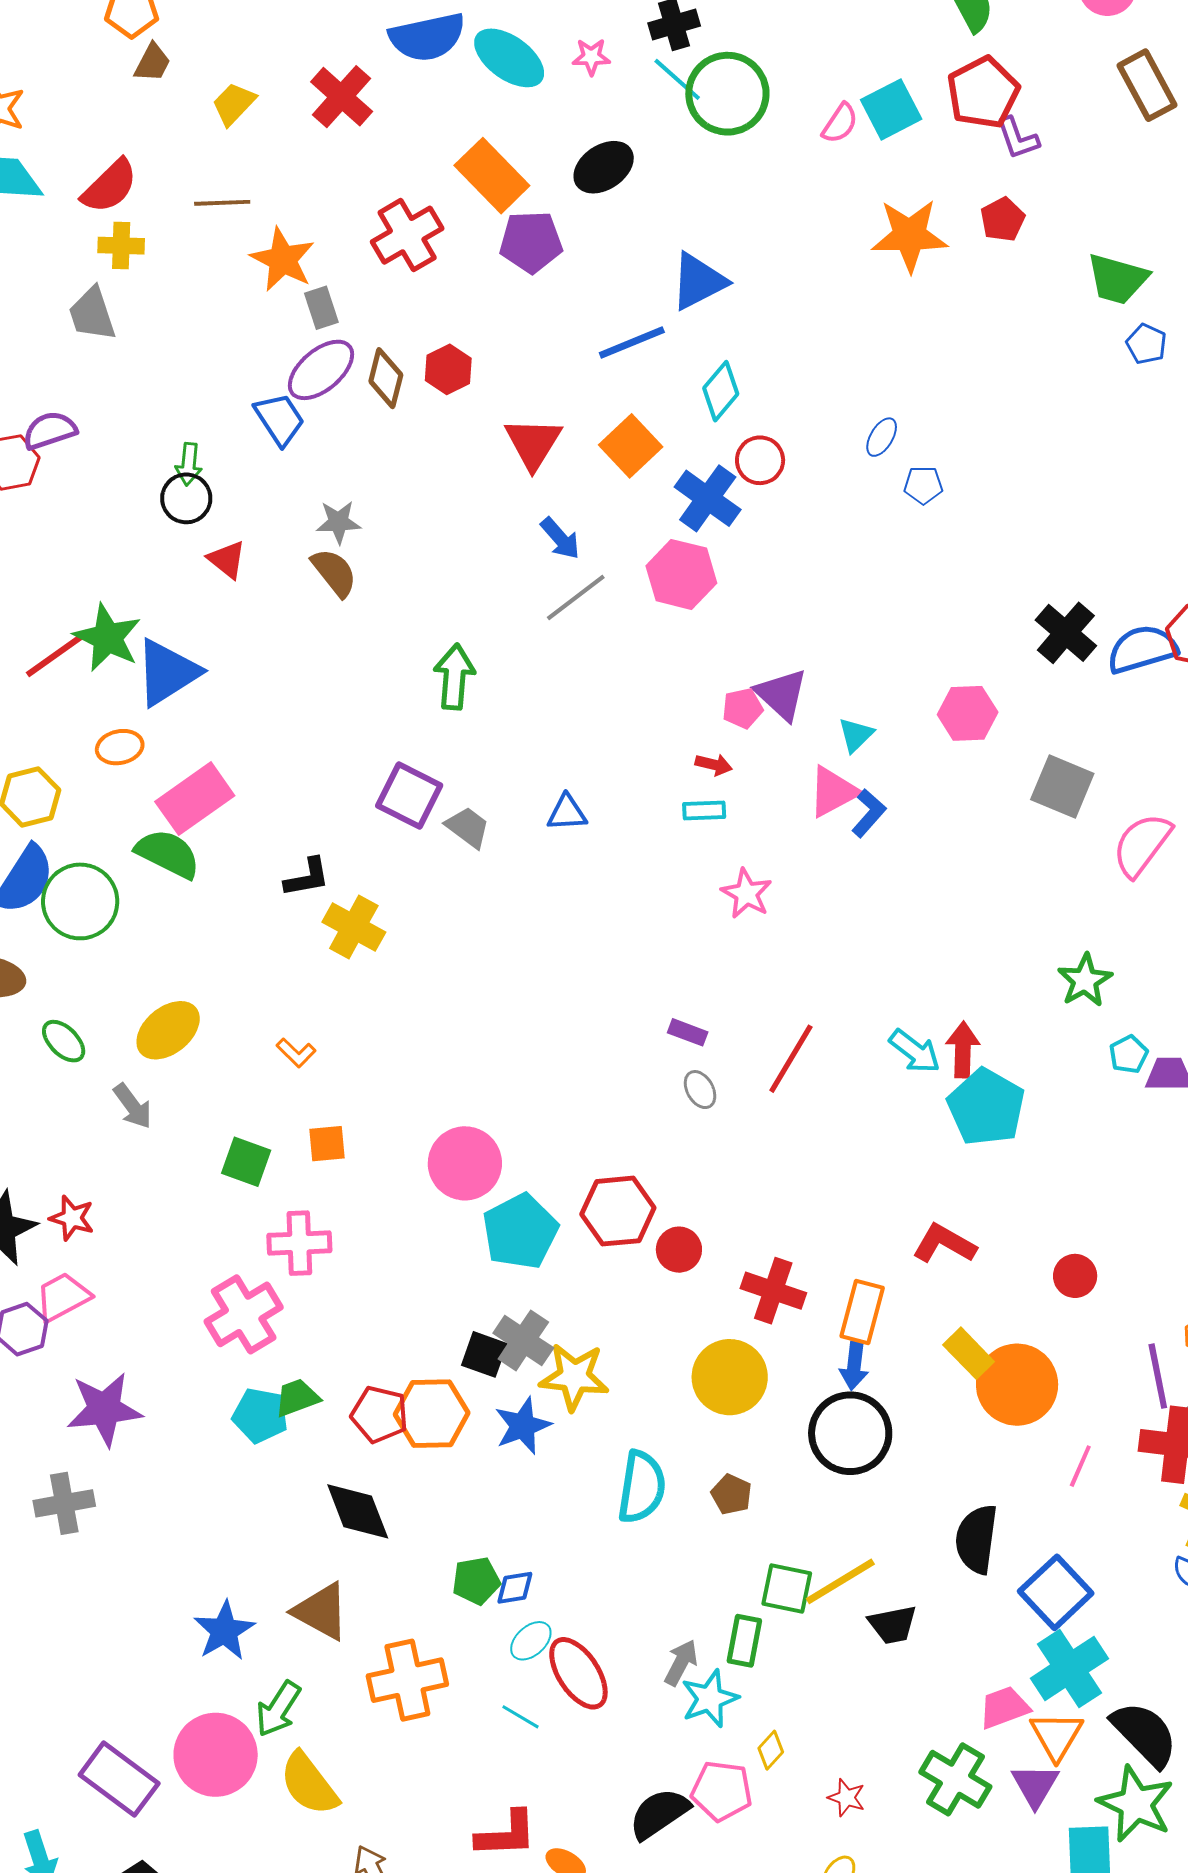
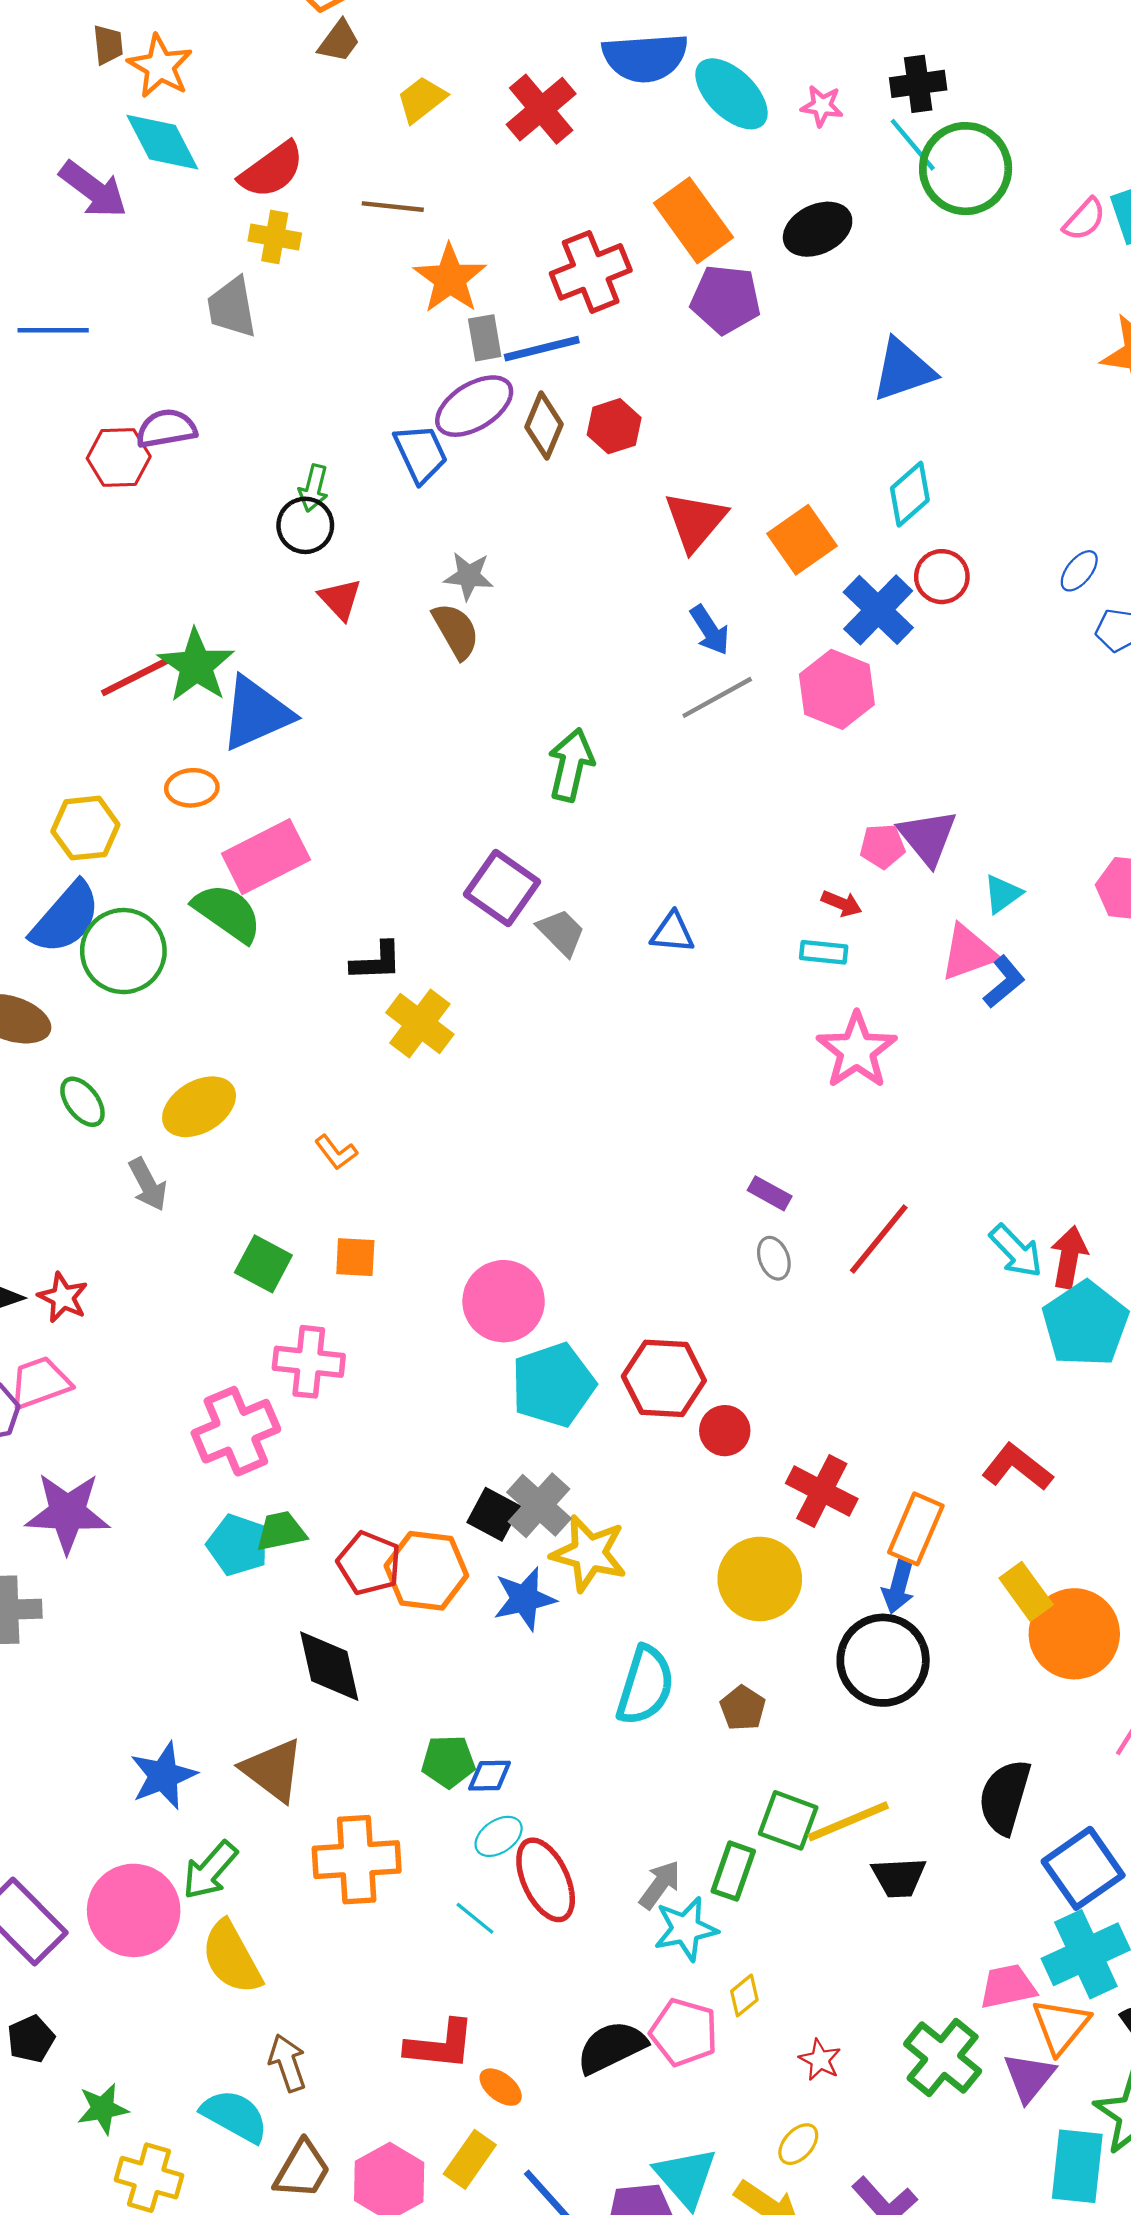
blue line: (632, 343) -> (542, 349), moved
pink star: (746, 894) -> (857, 1050), size x1.4

